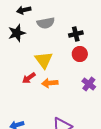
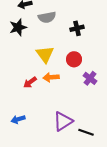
red circle: (80, 54) -> (74, 59), moved
red arrow: (29, 78) -> (30, 82), moved

